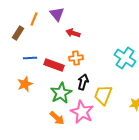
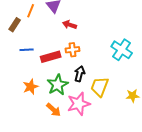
red rectangle: (54, 65) -> (51, 57), turned -36
orange star: (25, 84) -> (31, 87), moved
pink star: (82, 112) -> (79, 104), turned 30

